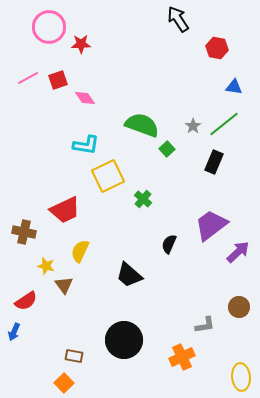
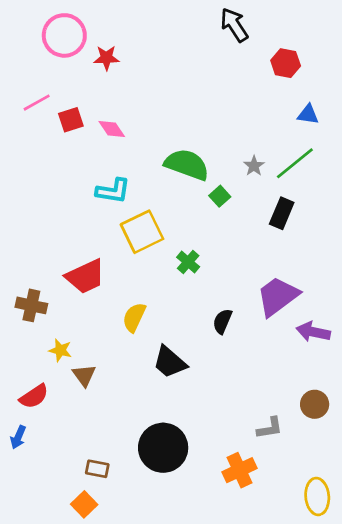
red square: (58, 80) -> (71, 120), moved
yellow semicircle: (80, 251) -> (134, 317), moved
purple arrow: (238, 252) -> (313, 332), turned -125

